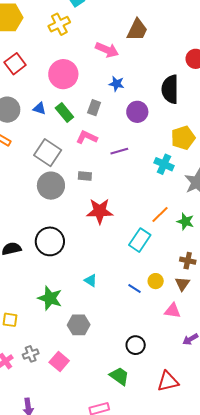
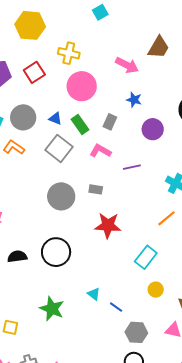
yellow cross: (59, 24) -> (69, 53), moved, turned 35
gray square: (48, 153) -> (59, 148), moved
orange line: (160, 214) -> (166, 218), moved
yellow circle: (156, 281) -> (156, 290), moved
blue line: (135, 289) -> (116, 307), moved
gray hexagon: (79, 325) -> (136, 332), moved

